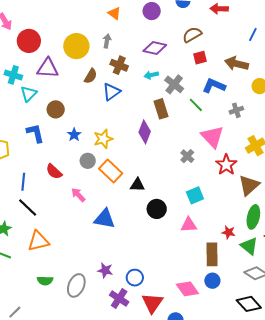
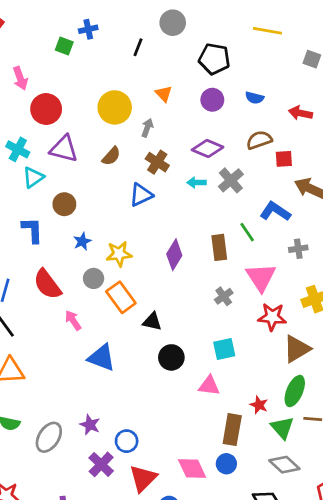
yellow circle: (76, 46) -> (115, 107), moved
red square: (200, 58) -> (284, 159), moved
brown semicircle: (91, 76) -> (111, 156), moved
gray cross: (174, 84) -> (231, 180), moved
brown rectangle: (161, 109) -> (219, 247), moved
red star: (226, 165) -> (272, 317), turned 30
red semicircle: (54, 172) -> (47, 284), size x1.4

